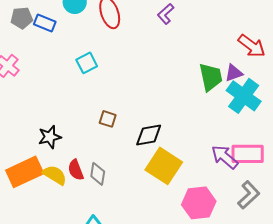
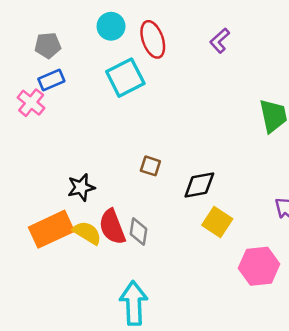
blue rectangle: (45, 23) -> (51, 80), moved, turned -45
cyan square: (87, 63) -> (125, 78), moved, size x1.5
yellow square: (164, 166) -> (217, 222), size x0.7
red semicircle: (76, 170) -> (112, 227), size x1.4

